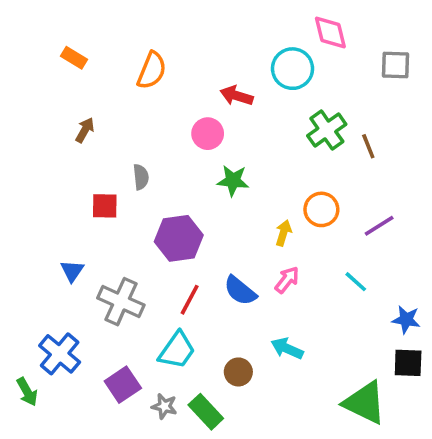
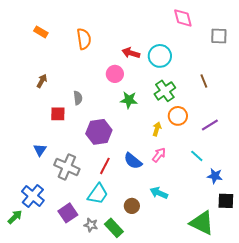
cyan circle: (293, 69) -> (160, 56), moved
orange semicircle: (152, 70) -> (84, 39), turned -30
brown arrow: (85, 130) -> (42, 81), moved
green cross: (327, 130) -> (165, 91), moved
blue star: (406, 320) -> (215, 176), moved
green arrow: (27, 392) -> (15, 217), turned -105

